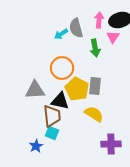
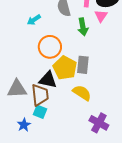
cyan arrow: (61, 34) -> (34, 20), moved
gray triangle: (35, 90) -> (17, 89), moved
purple cross: (111, 144) -> (99, 123), turned 30

